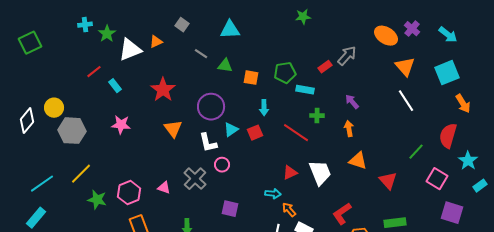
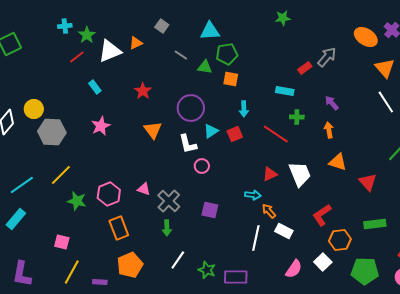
red line: (94, 72) -> (77, 57), moved
green pentagon: (285, 73) -> (227, 54), moved
red star: (163, 90) -> (143, 91), size x0.7
pink star: (121, 125) -> (101, 126), turned -30
gray cross: (195, 179) -> (169, 201), moved

